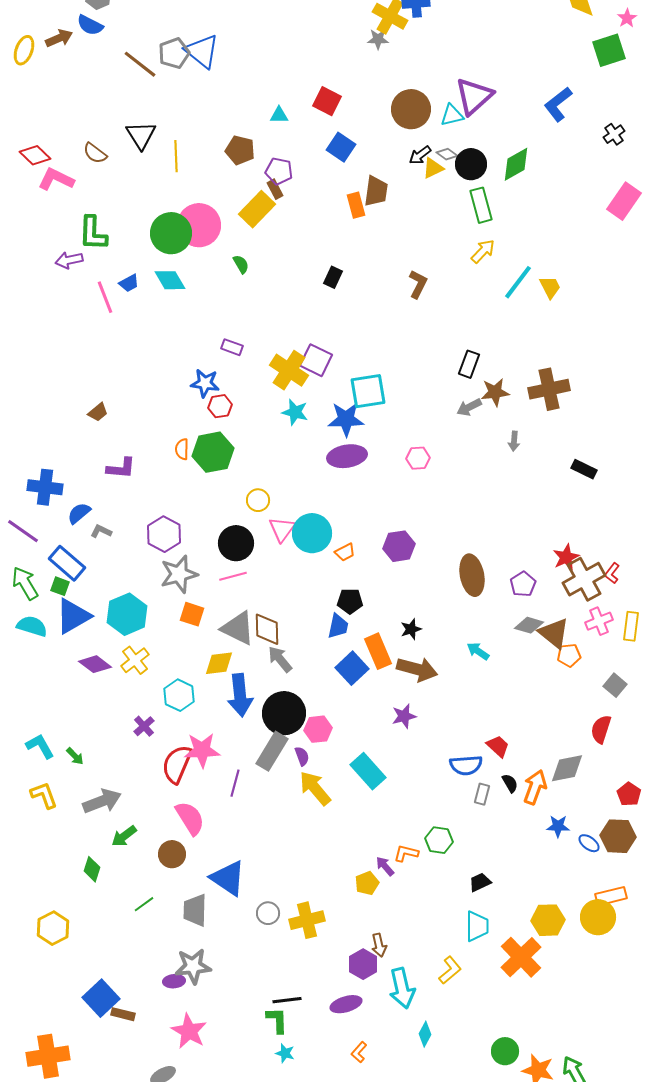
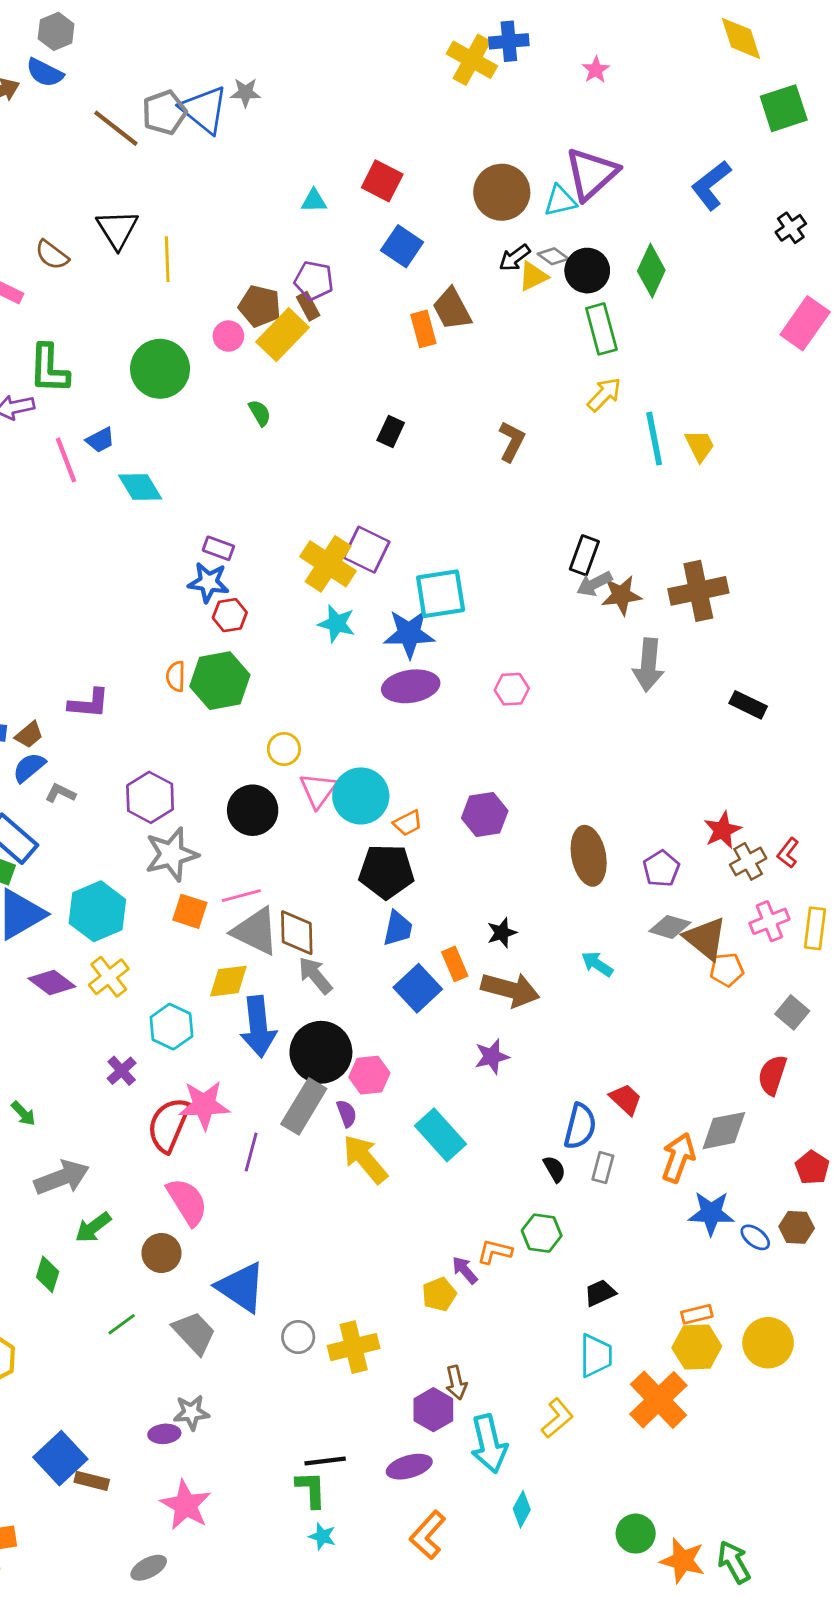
pink star: (627, 18) -> (596, 70), moved
gray star: (378, 39) -> (245, 93), moved
brown pentagon: (240, 150) -> (260, 306), moved
green diamond: (516, 164) -> (651, 271), turned -36
brown trapezoid: (376, 191) -> (452, 309), turned 144
pink circle: (199, 225) -> (228, 336), moved, size x0.5
cyan diamond: (170, 280) -> (140, 487), moved
cyan line: (518, 282) -> (654, 439), turned -48
purple rectangle: (232, 347) -> (218, 548), moved
gray arrow: (469, 407) -> (594, 584), moved
brown trapezoid: (98, 412) -> (29, 735), moved
gray arrow: (514, 441) -> (648, 665), size x1.8
pink line: (233, 576) -> (241, 896), moved
brown cross: (584, 579) -> (748, 861), size x0.6
black pentagon: (350, 601) -> (386, 871), moved, size x1.5
orange rectangle: (378, 651) -> (455, 964), size x0.7
blue semicircle: (466, 765) -> (580, 1126), turned -72
black semicircle: (510, 783) -> (554, 1169), moved
blue star: (558, 826) -> (711, 1213), size x1.4
brown hexagon: (618, 836) -> (797, 1227), size x0.7
orange rectangle: (611, 896) -> (697, 1314), moved, size x0.7
gray trapezoid: (195, 910) -> (194, 1333), turned 136
gray star: (193, 966) -> (191, 1413), size x0.7
orange L-shape: (359, 1052) -> (428, 1535), size x1.6

